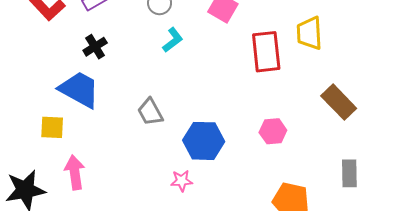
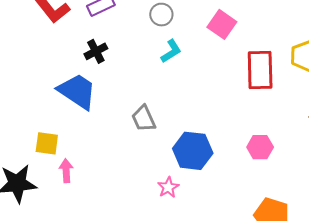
yellow square: (52, 127) -> (47, 143), moved
pink arrow: (75, 172) -> (66, 171), size x0.7
pink star: (182, 181) -> (168, 187), turned -30

